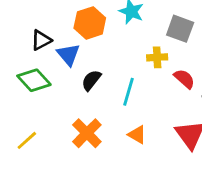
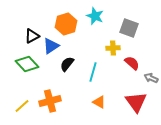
blue triangle: (68, 54) -> (51, 46), turned 36
orange cross: (87, 133) -> (50, 101), moved, turned 30

